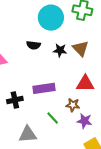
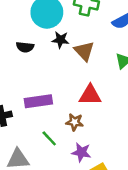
black star: (60, 50) -> (60, 40), moved
purple star: (85, 121) -> (81, 152), moved

